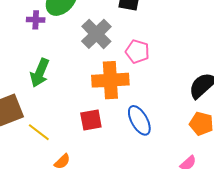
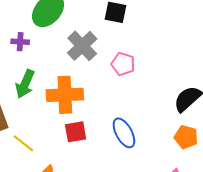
purple cross: (36, 20) -> (20, 42), moved
orange cross: (110, 80) -> (65, 95), moved

